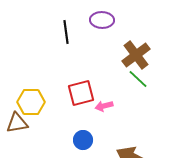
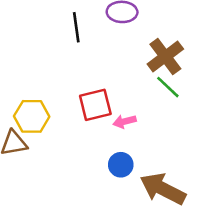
blue circle: (83, 140) -> (121, 165), moved

